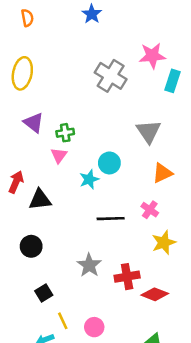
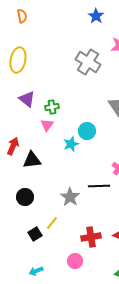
blue star: (92, 14) -> (96, 16), moved
black line: (111, 219) -> (99, 186), moved
gray star: (89, 265) -> (70, 197), moved
red cross: (127, 277) -> (91, 237), moved
yellow line: (63, 321) -> (52, 223), moved, turned 64

